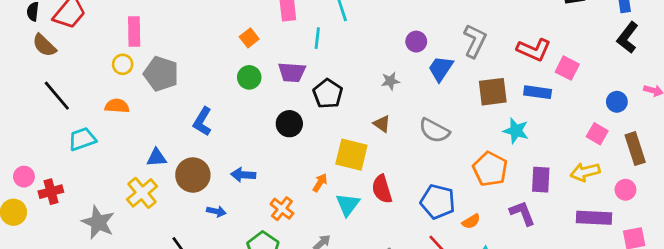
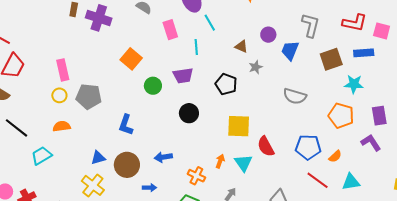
orange square: (249, 38) -> (131, 59), moved, size x1.5
black pentagon: (328, 94) -> (226, 84), moved
brown triangle: (382, 124) -> (241, 46), moved
orange arrow: (320, 183) -> (220, 161), moved

